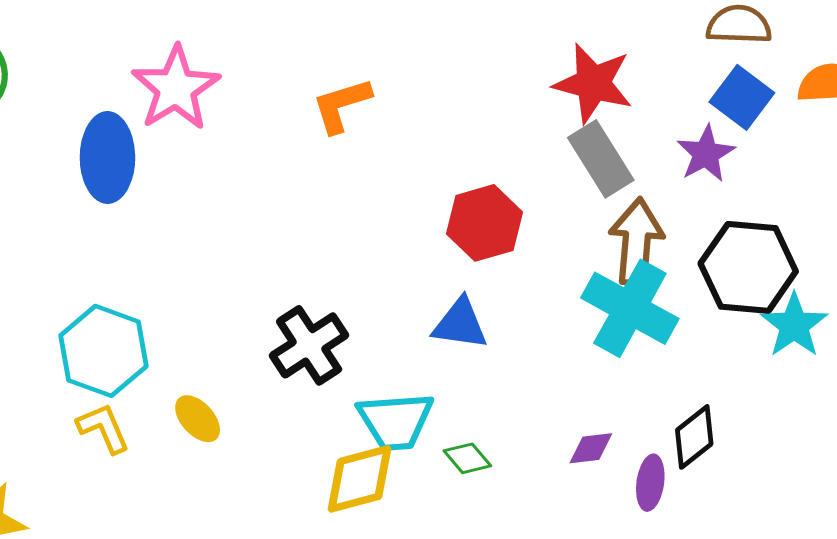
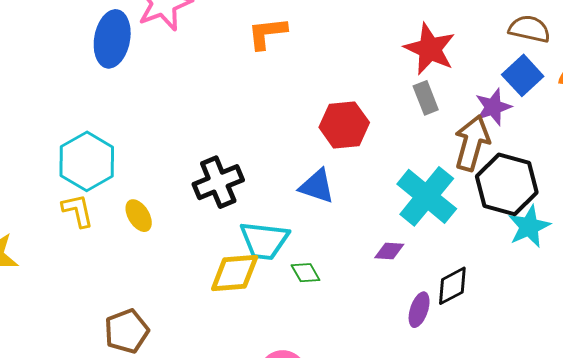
gray rectangle: (601, 159) -> (426, 98), size x0.7
brown arrow: (636, 242) -> (472, 143), moved
purple diamond: (591, 448) -> (389, 251), moved

